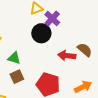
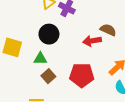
black circle: (41, 33) -> (49, 34), moved

